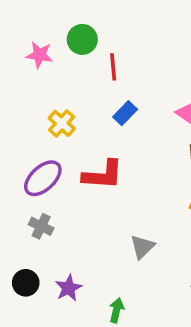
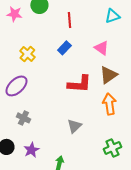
red line: (113, 67) -> (69, 20), moved
red L-shape: (103, 175) -> (79, 84), moved
gray cross: (41, 226) -> (23, 118), moved

